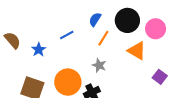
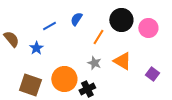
blue semicircle: (95, 19) -> (76, 19), moved
blue line: (67, 35) -> (49, 26), moved
orange triangle: (137, 51) -> (122, 61), moved

